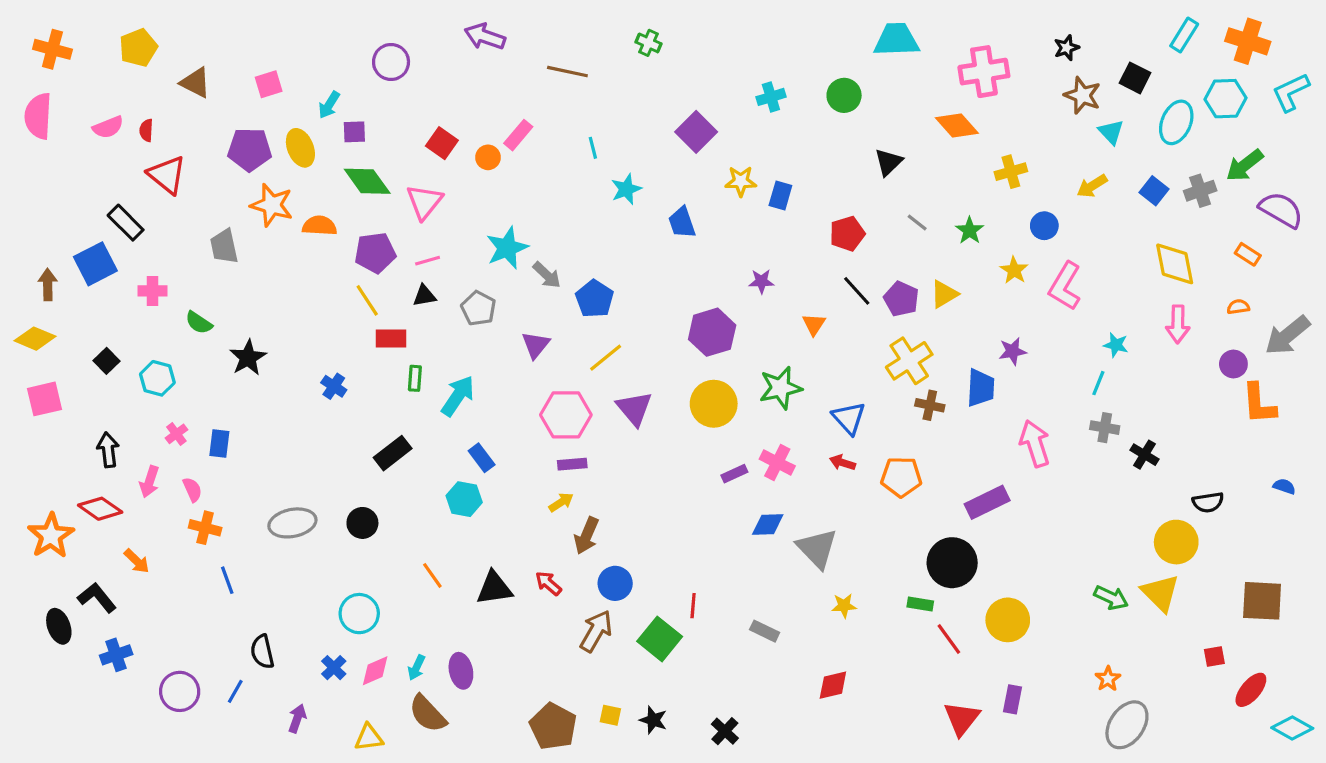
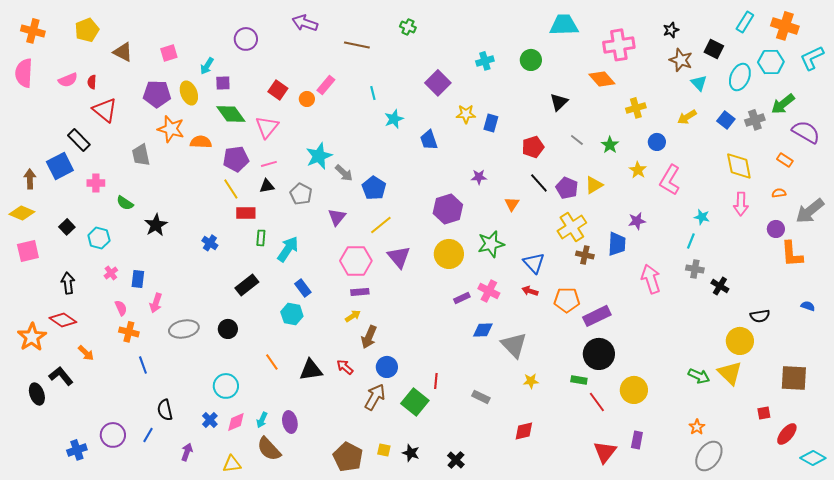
pink arrow: (149, 482) -> (156, 303), moved
purple rectangle: (987, 502) -> (597, 316), moved
blue cross: (116, 655) -> (77, 450), moved

